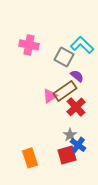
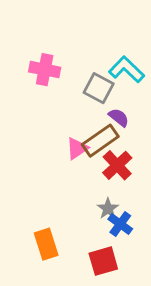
red square: (67, 155) -> (103, 261), moved

